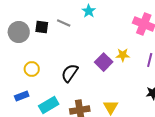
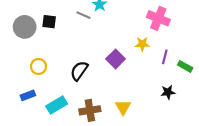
gray line: (64, 23) -> (83, 15), moved
yellow star: (123, 55) -> (142, 44), moved

